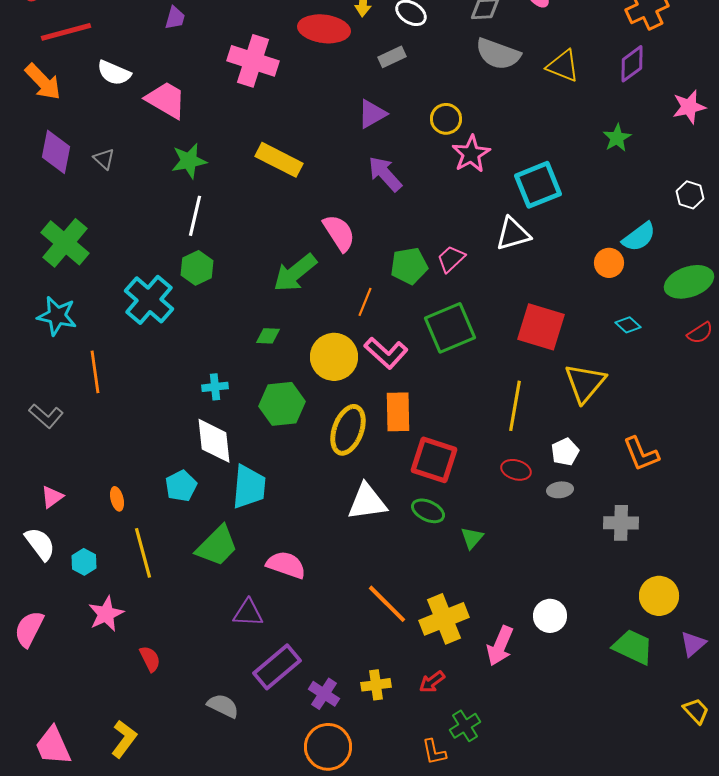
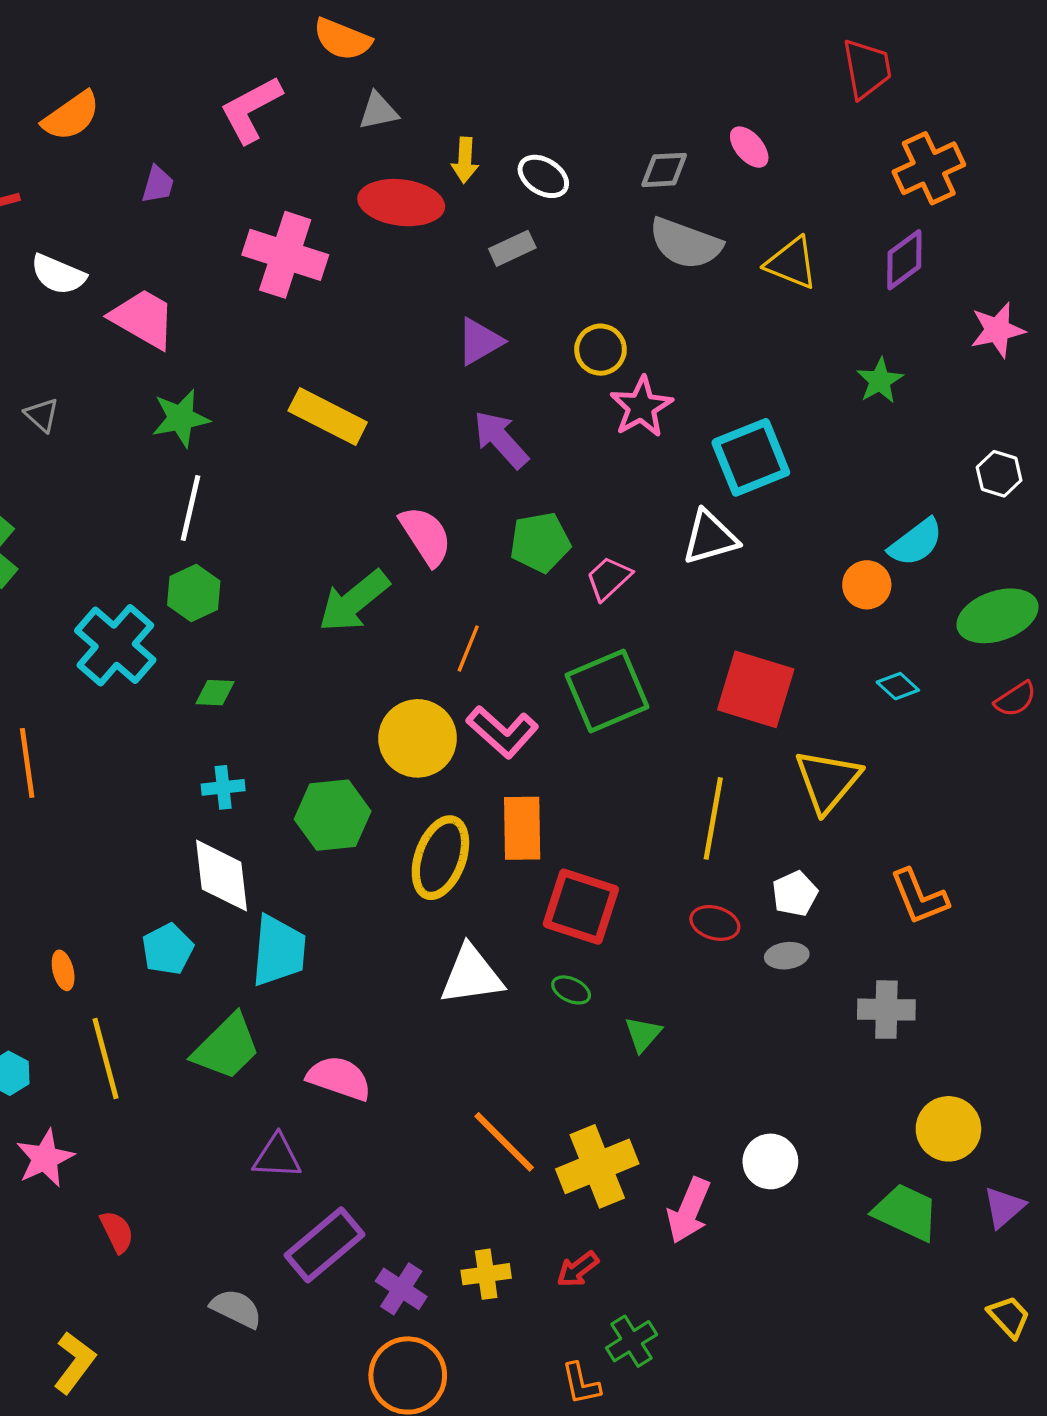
green pentagon: (409, 266) -> (540, 542), moved
green diamond: (268, 336) -> (215, 693), moved
green ellipse: (428, 511) -> (571, 990), size x0.7

